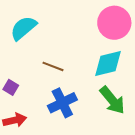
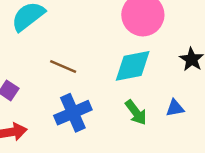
green arrow: (112, 100) -> (136, 112), size x0.7

